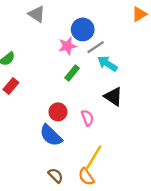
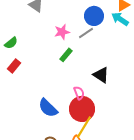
blue circle: (83, 29) -> (94, 16), moved
cyan arrow: (107, 64) -> (120, 19), moved
red circle: (58, 112) -> (82, 109), moved, size x1.6

